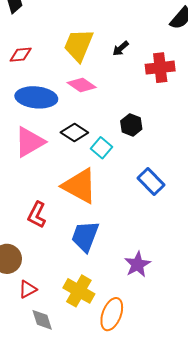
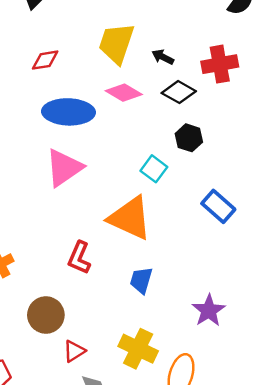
black arrow: (121, 48) -> (163, 57), moved, turned 72
black diamond: (74, 133) -> (179, 92), moved
blue trapezoid: (85, 236) -> (141, 280), size x0.7

